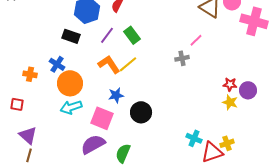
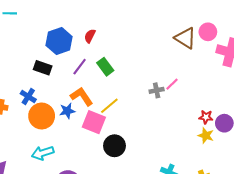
pink line: (196, 40) -> (172, 84), moved
yellow line: (128, 64) -> (109, 106), moved
blue star: (116, 95) -> (67, 111), moved
cyan arrow: (71, 107) -> (43, 153), moved
pink square: (102, 118) -> (94, 122), moved

